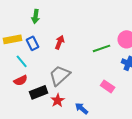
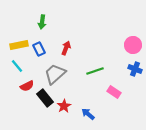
green line: (102, 48) -> (95, 71), moved
cyan line: (22, 61) -> (17, 66), moved
gray trapezoid: (60, 75) -> (55, 74), moved
black rectangle: (39, 92) -> (45, 98), turned 72

